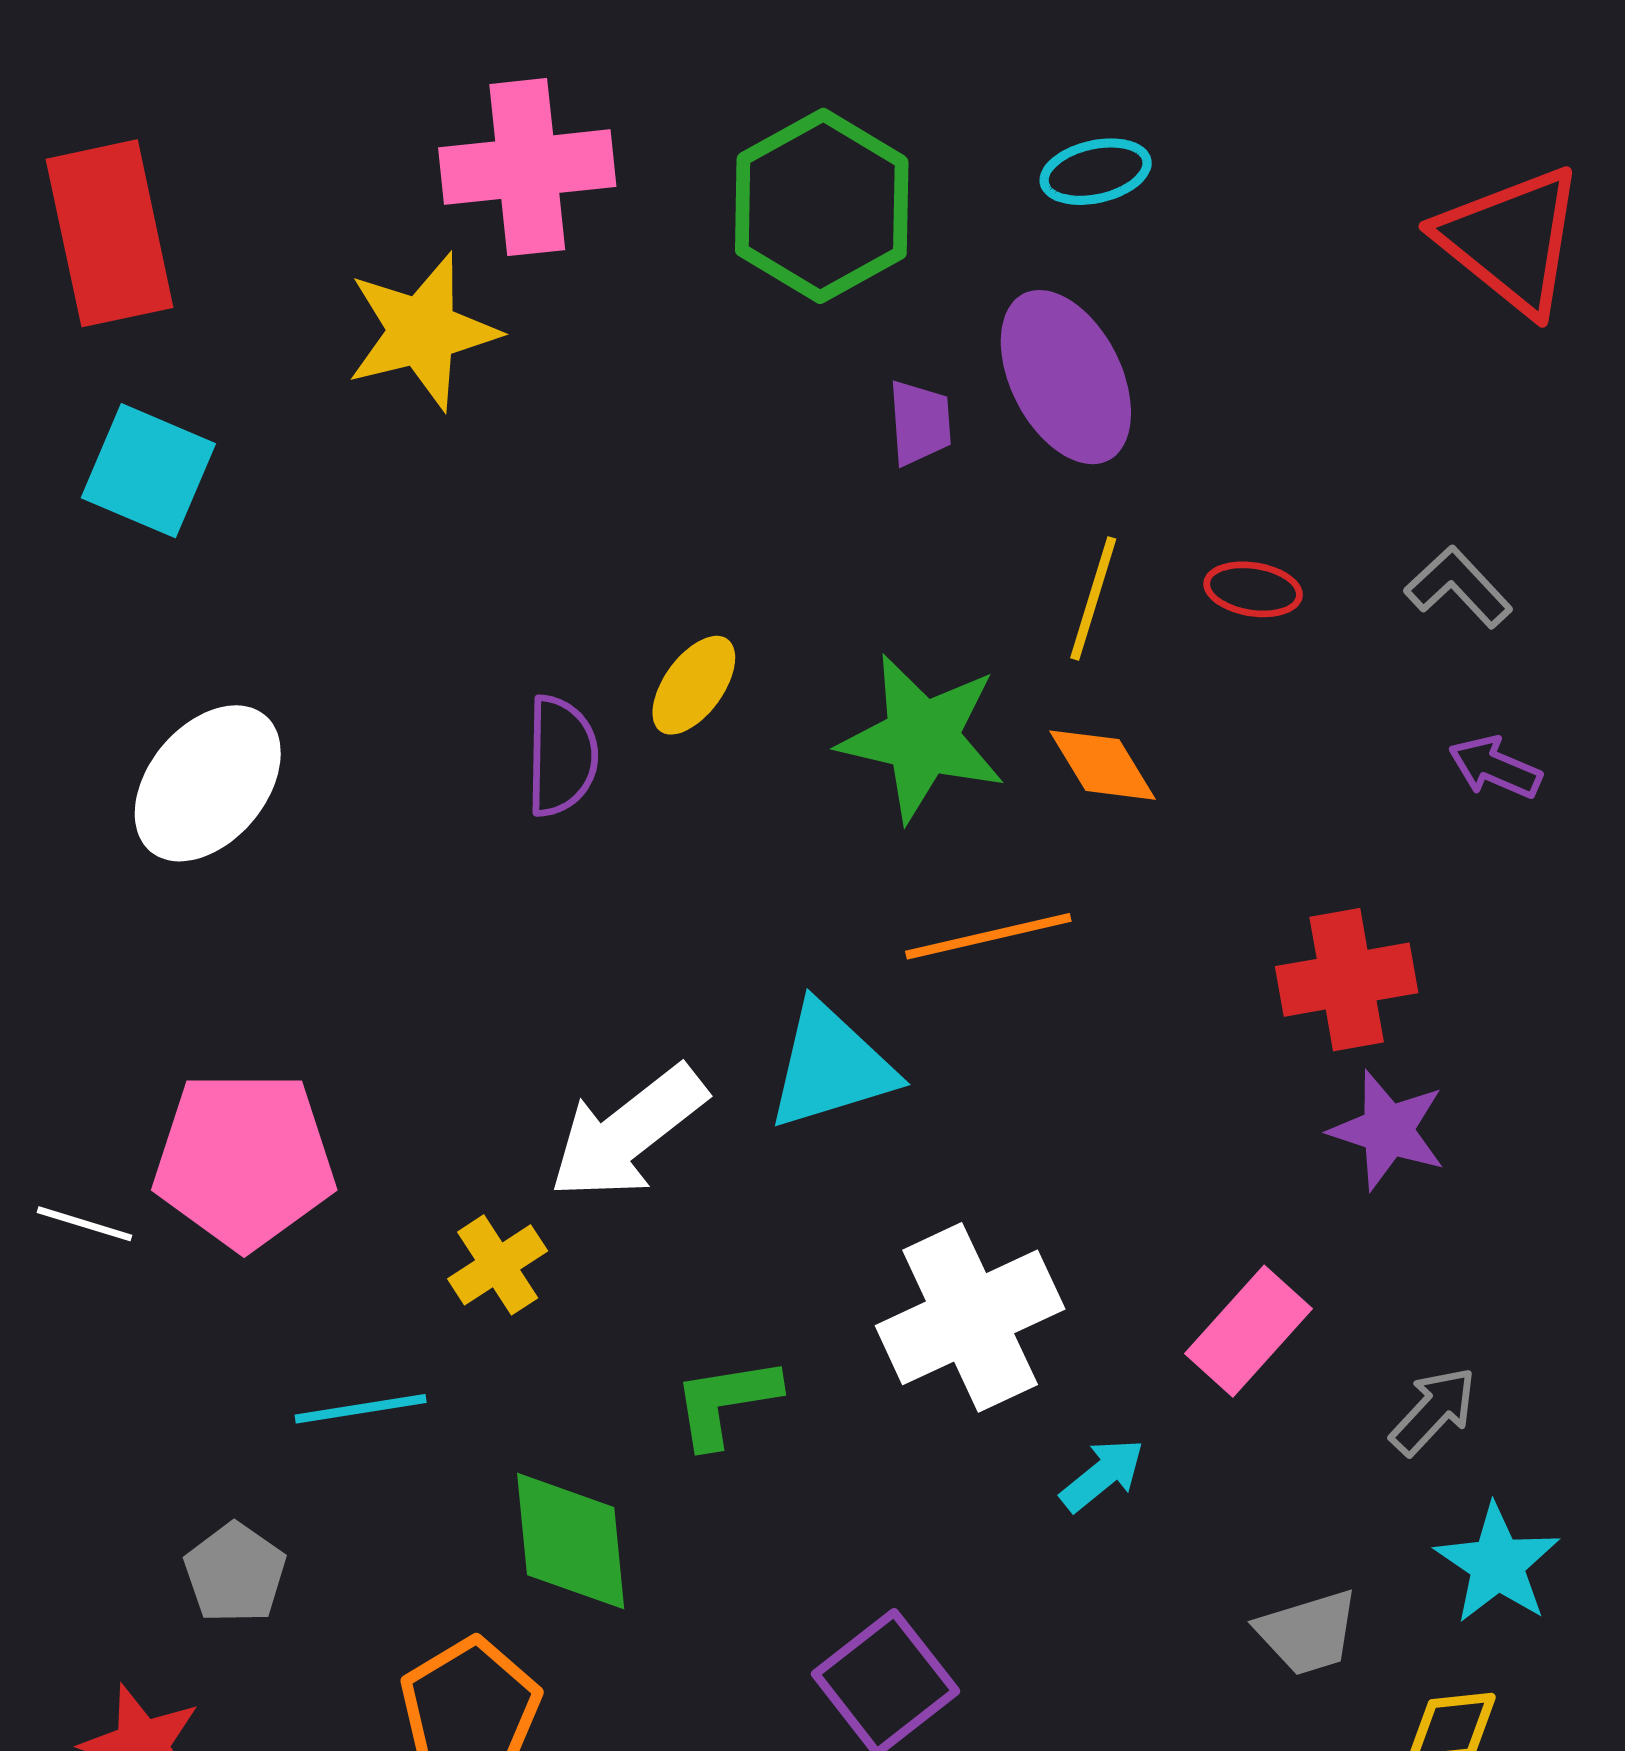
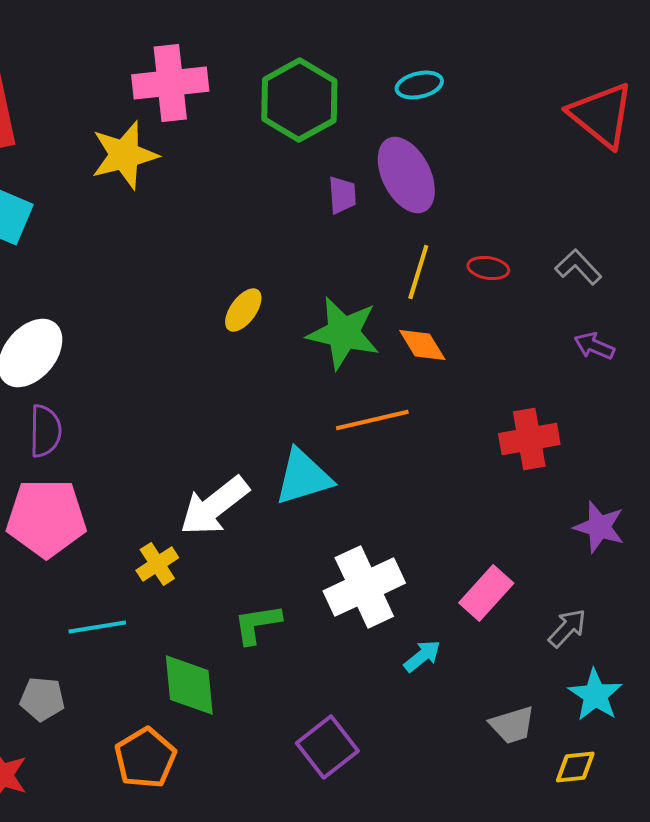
purple semicircle: (561, 756) -> (45, 431), moved
purple star: (1388, 1130) -> (599, 527), moved
gray pentagon: (235, 1573) -> (42, 699), turned -30

